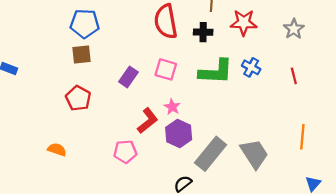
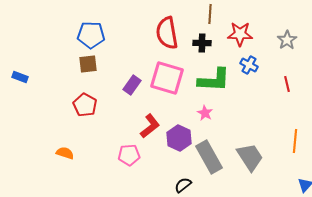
blue cross: (251, 67) -> (249, 65), moved
pink square: (166, 69) -> (167, 78), size x1.6
pink star: (172, 107) -> (205, 113), moved
gray rectangle: (211, 154) -> (209, 157), turned -68

